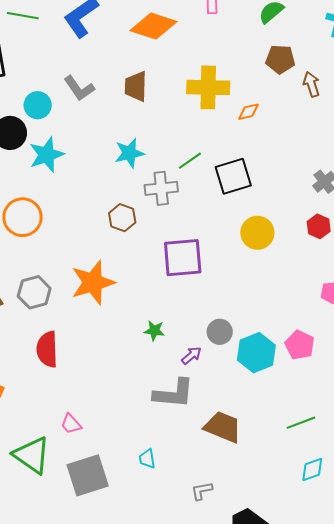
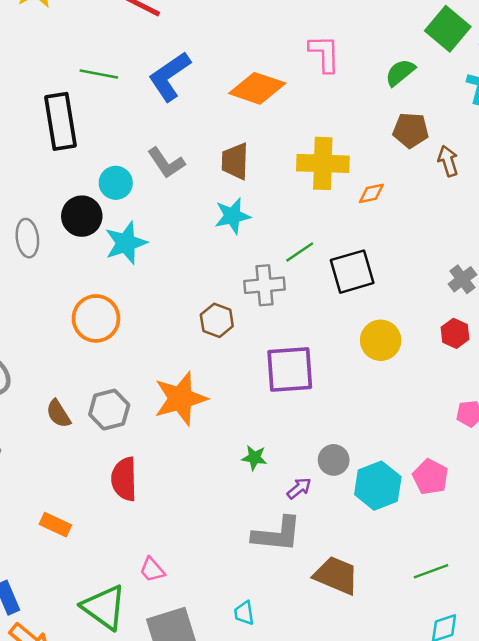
cyan star: (129, 153) -> (232, 216), moved

